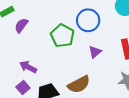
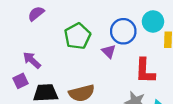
blue circle: (88, 20) -> (123, 31), moved
purple triangle: (95, 52) -> (109, 51), moved, turned -48

